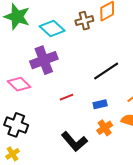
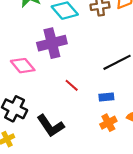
red line: (67, 97) -> (72, 85), turned 56
black L-shape: (74, 141) -> (51, 126), moved

